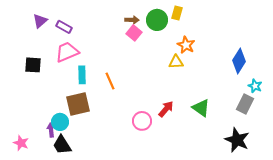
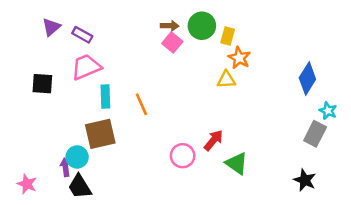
yellow rectangle: (177, 13) -> (228, 36), moved
green triangle: (201, 108) -> (237, 163), moved
black star: (237, 140) -> (305, 180), size x0.7

